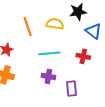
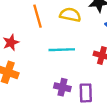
purple cross: (48, 76) -> (62, 87), moved

